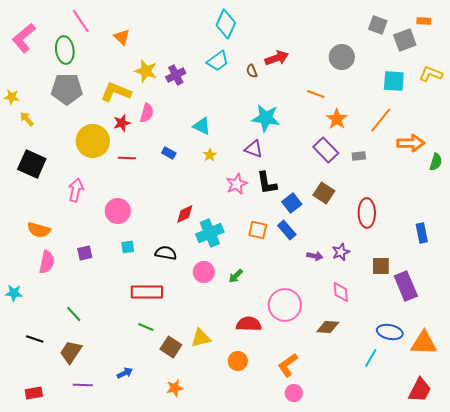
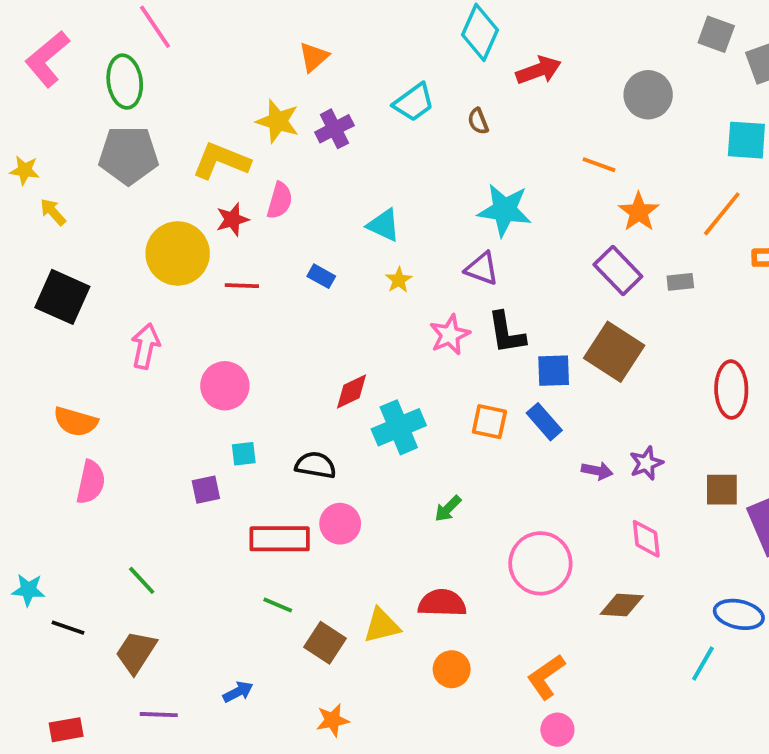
cyan diamond: (226, 24) -> (480, 32), moved
orange triangle: (122, 37) -> (314, 57), moved, turned 36
red arrow: (277, 58) -> (539, 70), moved
brown square: (324, 193) -> (614, 352), size x1.4
blue square: (292, 203) -> (554, 371), turned 36
red ellipse: (367, 213) -> (731, 390), moved
purple square: (85, 253) -> (206, 490), moved
pink circle: (204, 272) -> (340, 524), moved
cyan star: (14, 293) -> (28, 590), moved
red semicircle: (249, 324) -> (442, 603), moved

